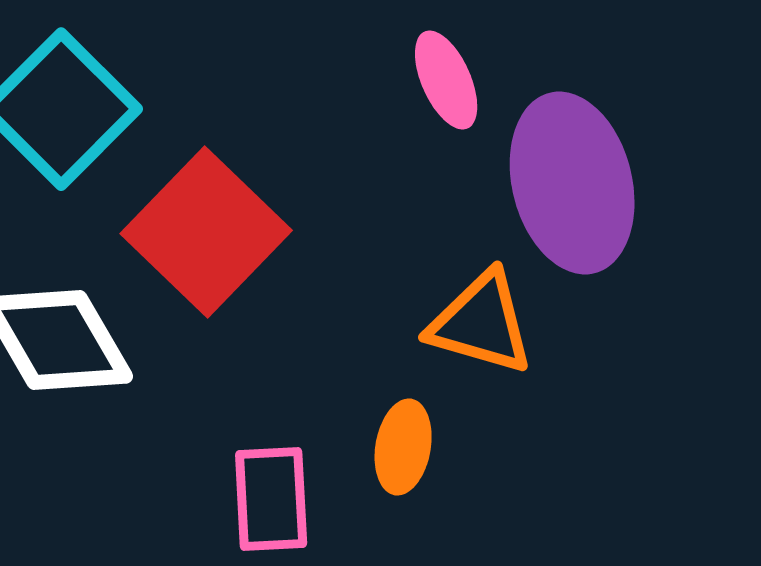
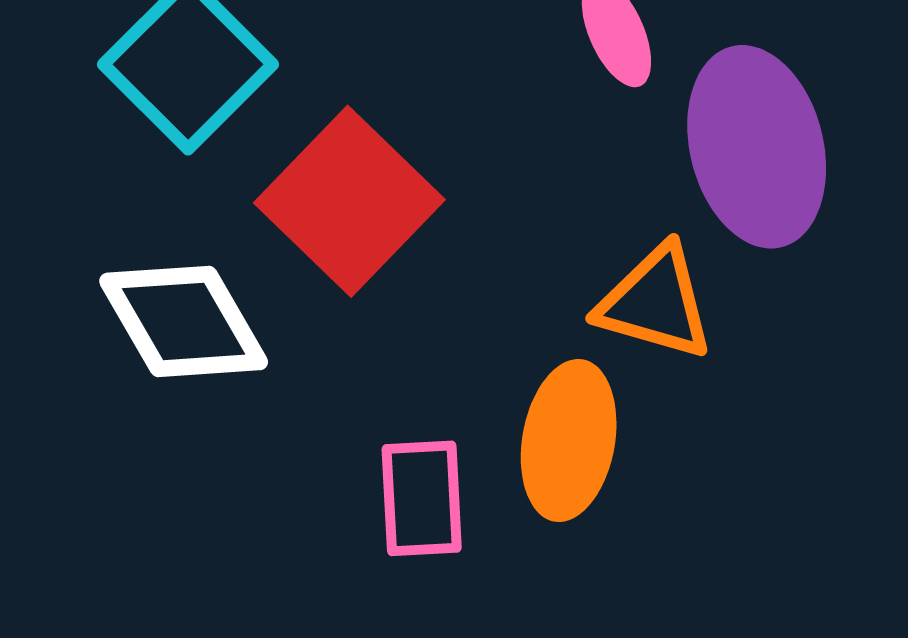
orange ellipse: (403, 447) -> (569, 441), size x1.5

